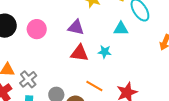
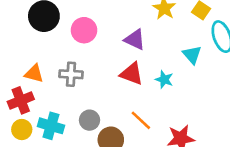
cyan triangle: (121, 29) -> (192, 55), turned 35
gray cross: (28, 79) -> (71, 74), moved, turned 30

